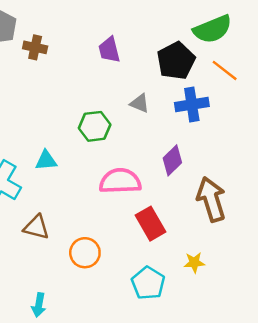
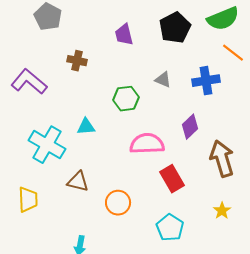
brown cross: (35, 47) -> (77, 61), moved
purple trapezoid: (109, 50) -> (124, 35), moved
black pentagon: (176, 61) -> (175, 28), moved
yellow star: (194, 262) -> (222, 211), moved, turned -30

